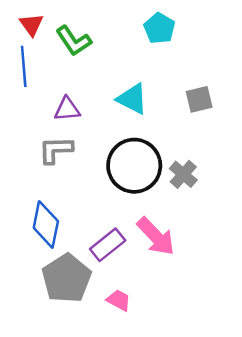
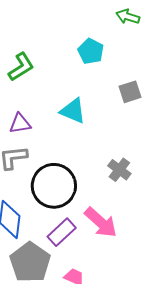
green L-shape: (74, 41) -> (21, 67), turned -84
gray square: (199, 99) -> (130, 92), moved
black circle: (134, 166) -> (54, 186), moved

